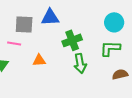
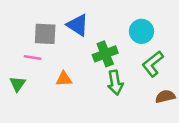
blue triangle: (50, 17) -> (78, 25), turned 36
cyan circle: (114, 22) -> (142, 31), moved
green L-shape: (110, 48) -> (153, 64), turned -40

